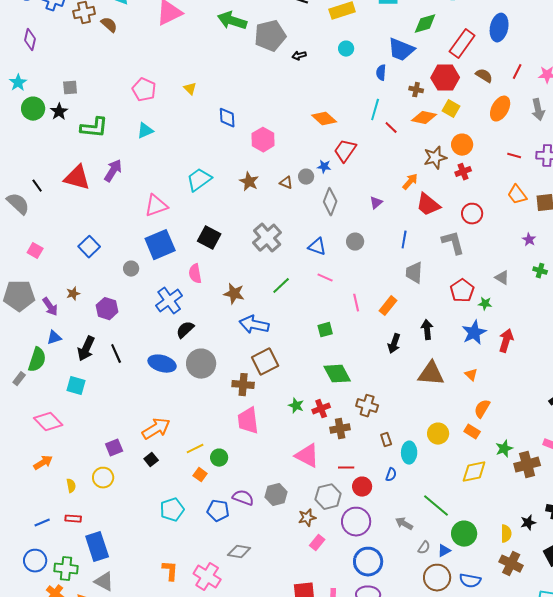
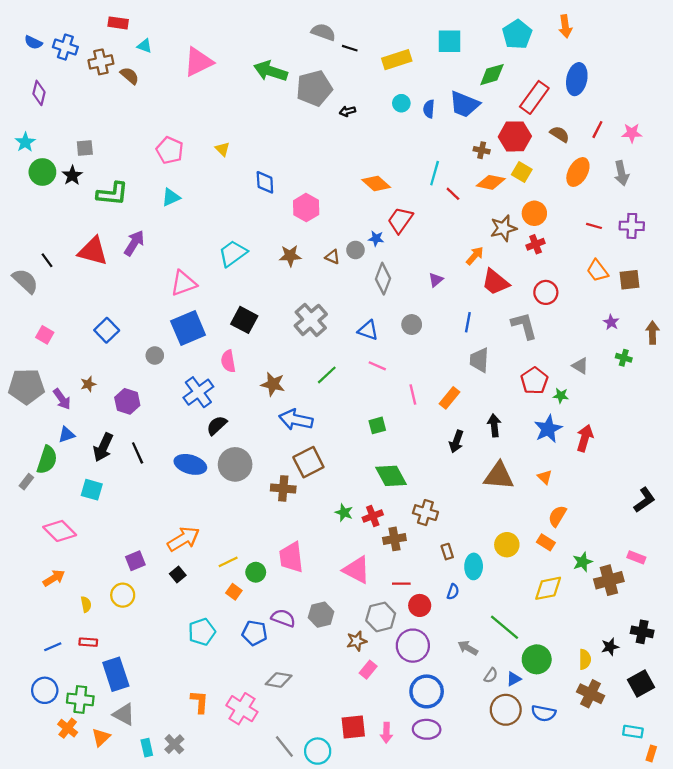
blue semicircle: (381, 73) -> (429, 109), moved
brown star: (249, 182) -> (290, 256), turned -30
pink trapezoid: (248, 421) -> (291, 557), moved

